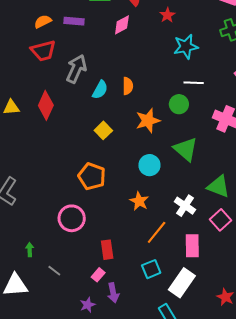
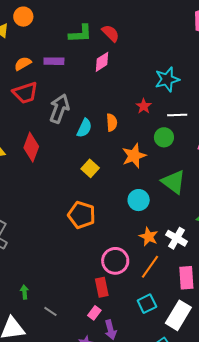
red star: (167, 15) -> (144, 106), moved
orange star: (139, 201) -> (149, 237), moved
pink circle: (72, 218) -> (115, 261), moved

